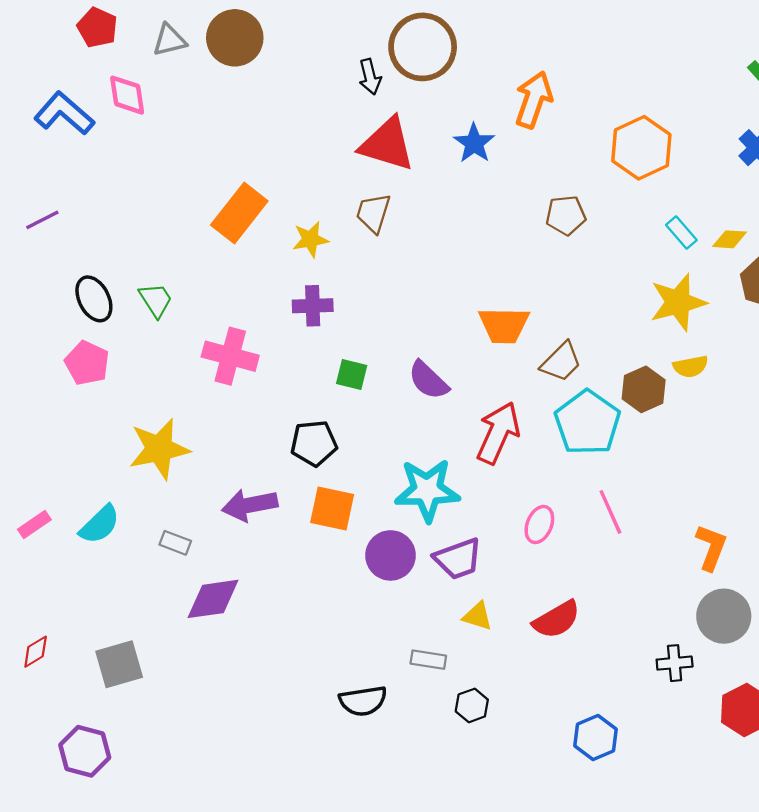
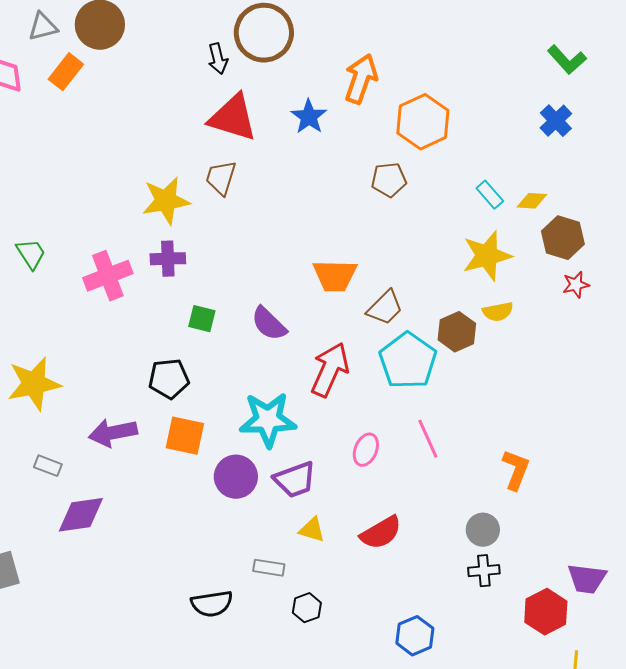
orange hexagon: (641, 148) -> (423, 122), moved
orange rectangle: (239, 213) -> (66, 72), moved, size x0.7
yellow star: (310, 239) -> (166, 201), size x1.5
pink cross: (230, 356) -> (108, 276), moved, turned -36
gray circle: (724, 616) -> (483, 530), moved, size x0.7

